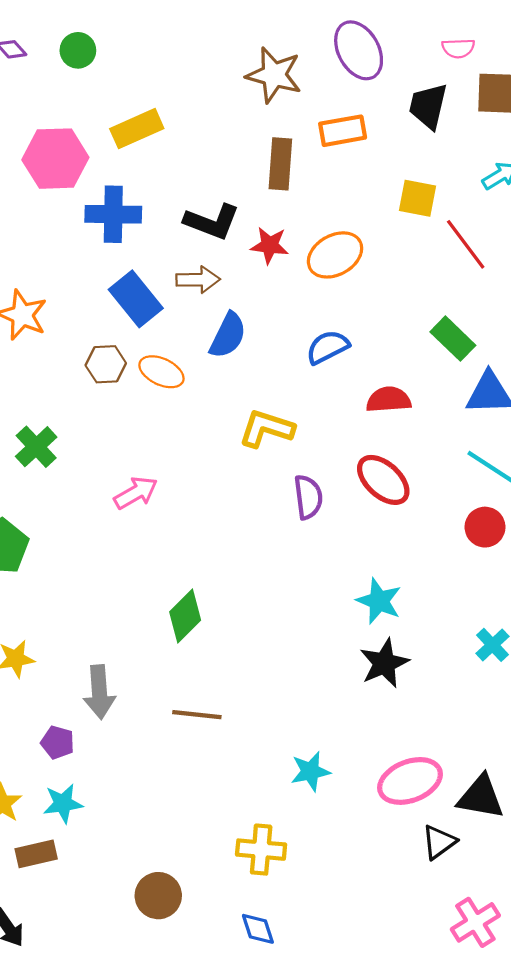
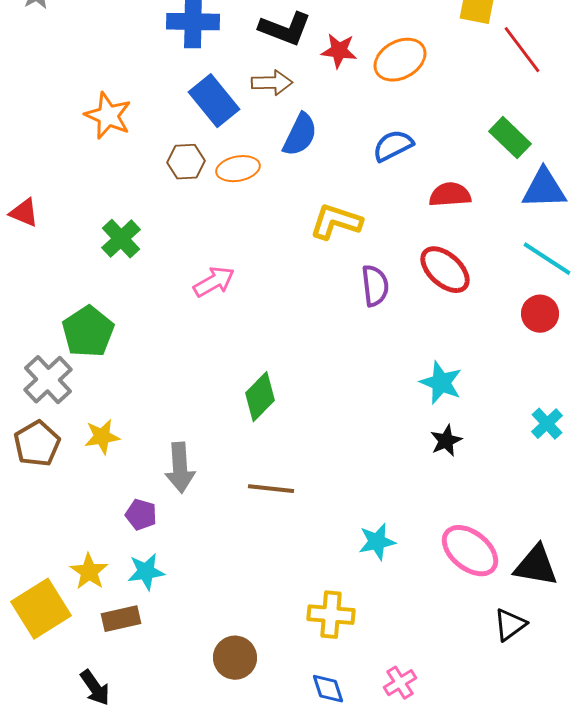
orange ellipse: (161, 372) -> (238, 169), turned -36
black star: (384, 663) -> (446, 441), size x0.7
pink ellipse: (410, 781) -> (470, 551), turned 60
black triangle: (439, 842) -> (510, 625), moved
pink cross: (475, 922) -> (400, 683), moved, size x0.7

